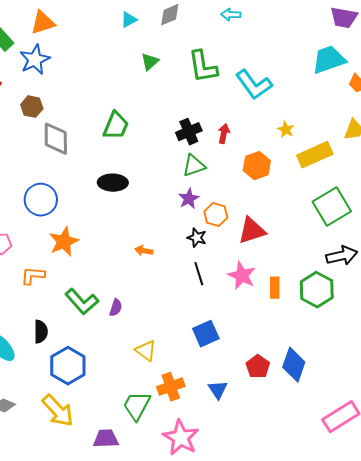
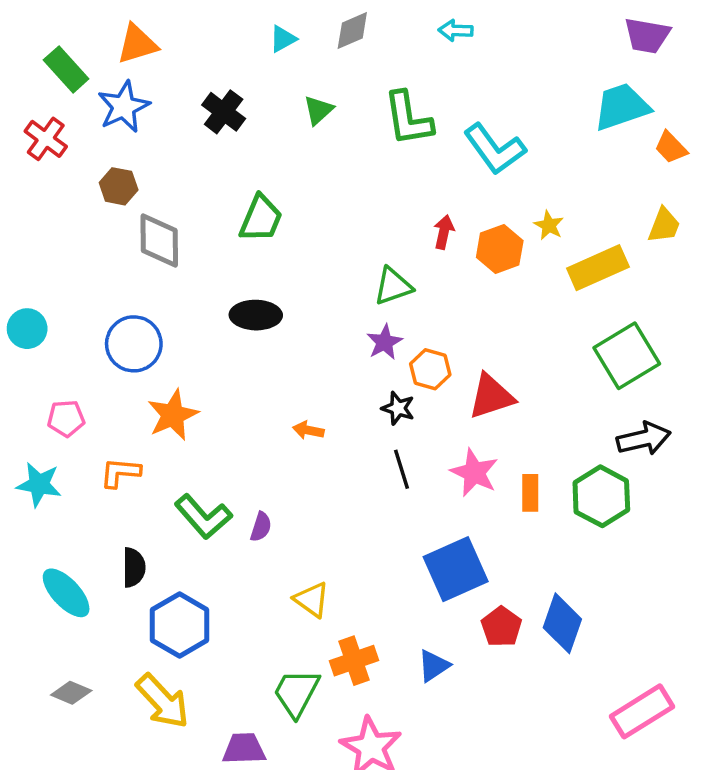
black cross: (189, 132) -> (224, 112), moved, turned -30
orange hexagon: (257, 166) -> (500, 249), moved
blue square: (206, 334) -> (456, 569), moved, size x1.4
blue triangle: (218, 390) -> (434, 666), turned 30

